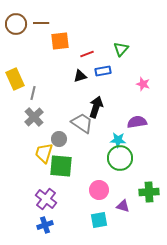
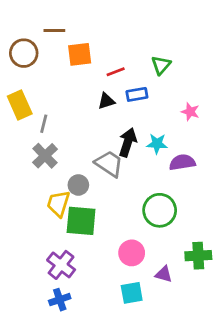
brown circle: (16, 24) -> (24, 53), moved
cyan star: (118, 140) -> (157, 144), moved

